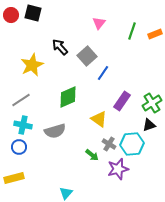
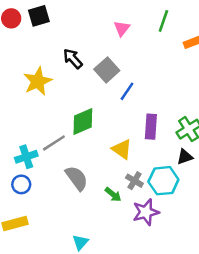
black square: (33, 13) -> (39, 16), turned -30
green line: (132, 31) -> (163, 21), moved
gray line: (21, 100) -> (54, 143), moved
purple rectangle: (122, 101) -> (151, 127), turned -30
cyan cross: (23, 125) -> (26, 157), turned -30
gray semicircle: (55, 131) -> (77, 178), moved, turned -110

